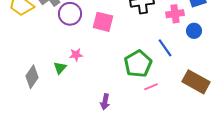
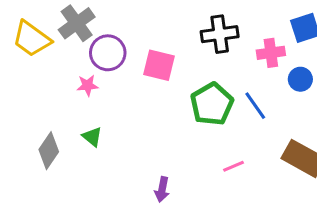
pink star: (76, 55) -> (88, 85), moved
green pentagon: (138, 64) -> (212, 104), moved
green triangle: (60, 68) -> (92, 137), turned -32

